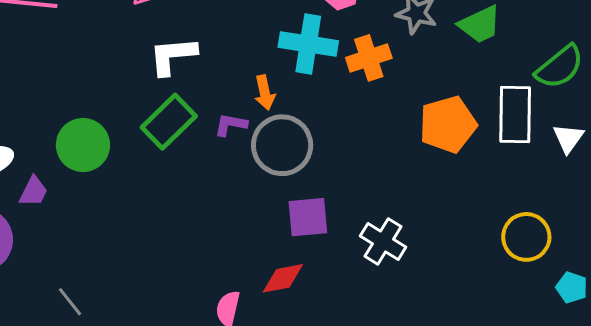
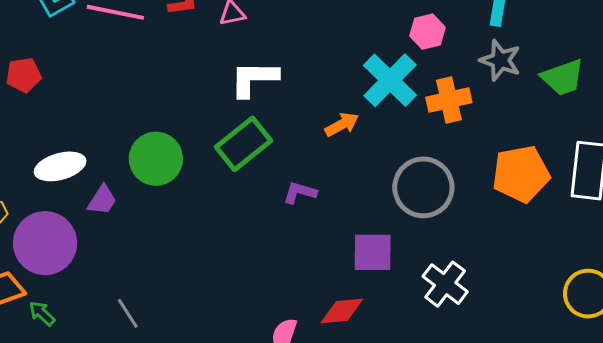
cyan cross: (308, 44) -> (390, 80), turned 30
orange arrow: (265, 93) -> (342, 124), turned -112
purple L-shape: (231, 125) -> (300, 193), moved
gray circle: (282, 145) -> (423, 187), moved

